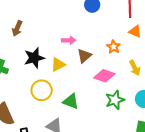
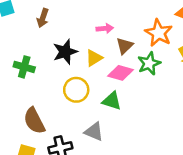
orange star: (114, 47) -> (159, 33), size x1.6
pink diamond: (104, 76) -> (121, 73), moved
green star: (115, 100) -> (149, 63), moved

